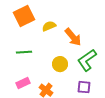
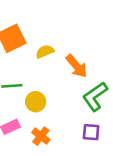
yellow circle: (60, 64) -> (36, 102), moved

